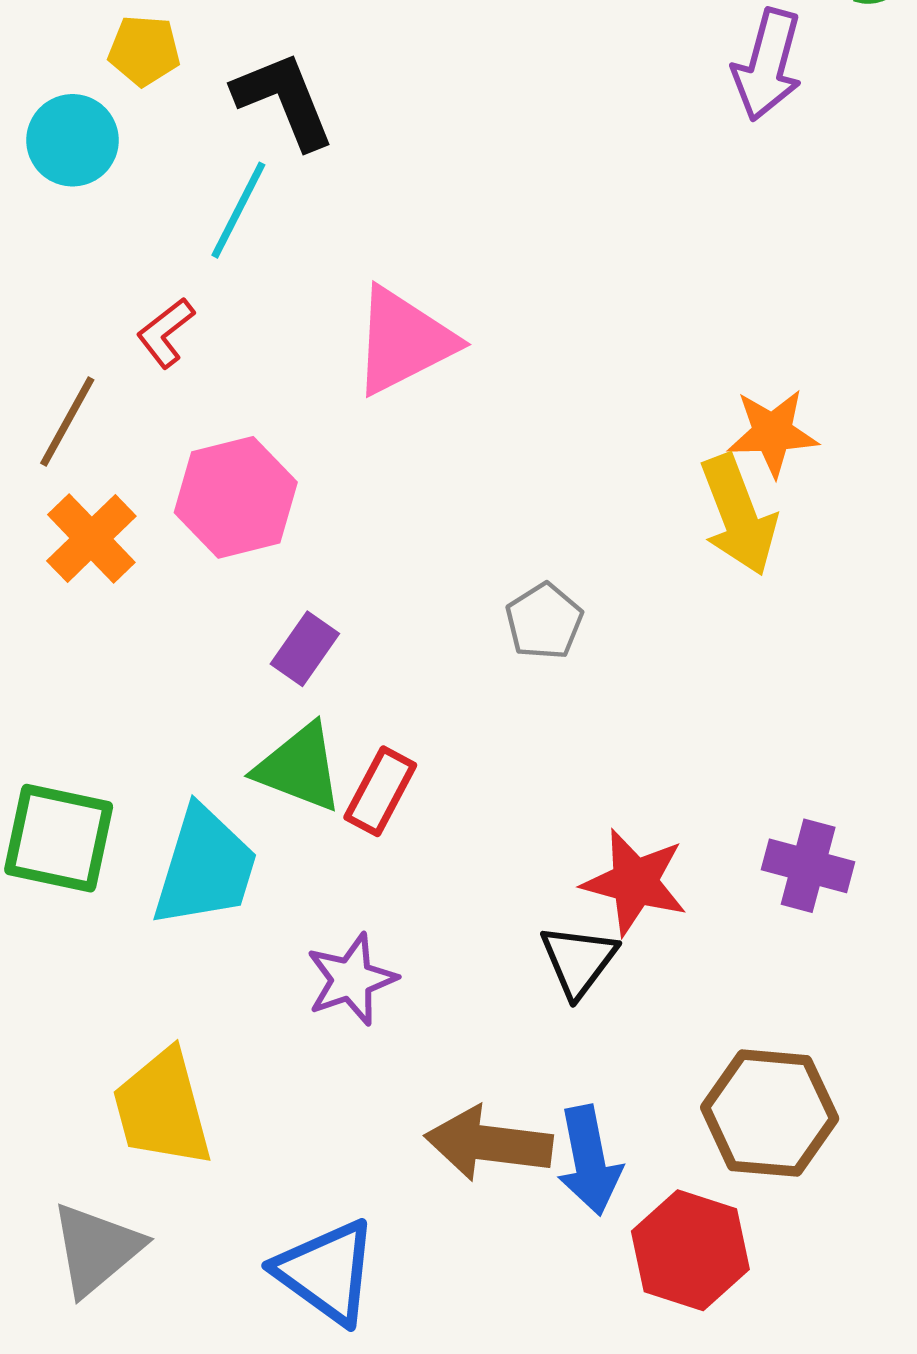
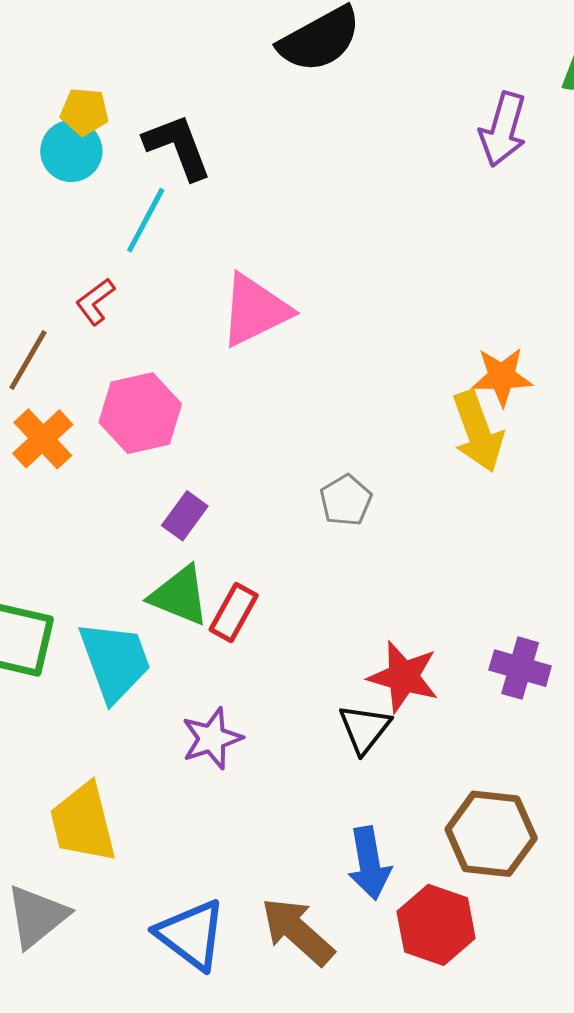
cyan circle: (73, 140) -> (71, 151), moved
cyan trapezoid: (205, 867) -> (115, 661), turned -38
brown arrow: (489, 1143) -> (297, 931), moved, turned 34

